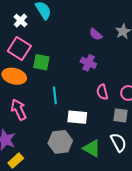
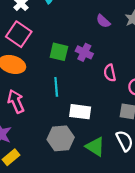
green square: (41, 62) -> (59, 52), moved
purple cross: (88, 63) -> (84, 52), moved
pink semicircle: (102, 92) -> (110, 73), moved

